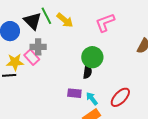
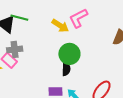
green line: (46, 16) -> (19, 18), turned -42
yellow arrow: (65, 20) -> (60, 26), moved

